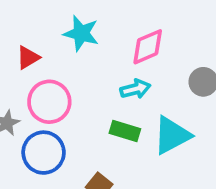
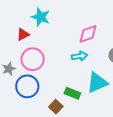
cyan star: (81, 33) -> (41, 17), moved
green rectangle: (125, 131) -> (72, 93), moved

